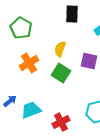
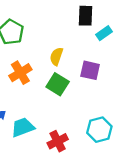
black rectangle: (72, 14) -> (85, 16), moved

